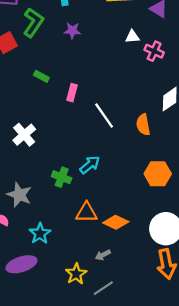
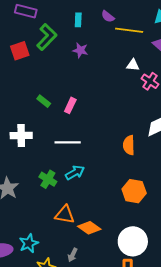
green rectangle: (41, 76) -> (44, 101), moved
white line: (104, 115) -> (68, 142), moved, turned -65
white cross: (24, 135) -> (21, 136), turned 30
cyan star: (40, 234) -> (29, 243), moved
gray arrow: (103, 255) -> (73, 255), turned -48

